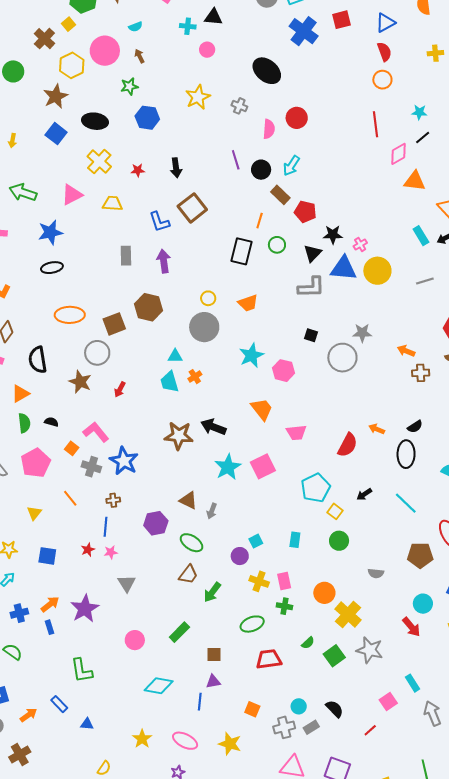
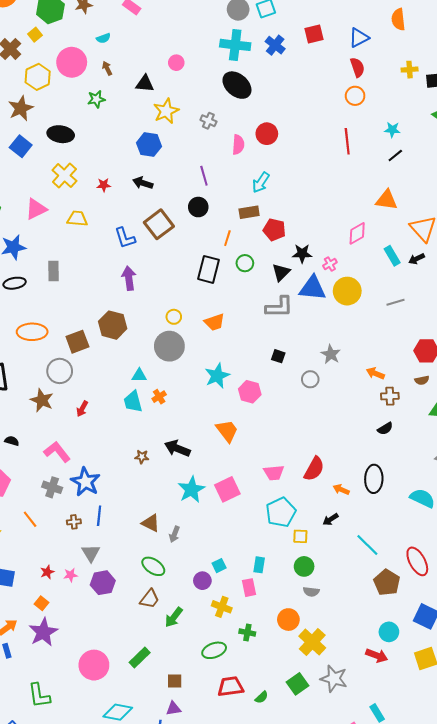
black triangle: (213, 17) -> (145, 84), moved
cyan cross: (188, 26) -> (235, 45), moved, size x1.8
blue cross: (304, 31) -> (275, 45), size x0.7
blue hexagon: (147, 118) -> (149, 145), moved
pink diamond: (398, 154) -> (357, 233), moved
black arrow: (176, 168) -> (143, 183), turned 114
black circle: (261, 170) -> (198, 207), moved
brown rectangle: (280, 195) -> (249, 212), turned -54
gray rectangle: (126, 256) -> (54, 271), moved
gray star: (362, 333) -> (331, 354), turned 30
gray circle: (342, 358) -> (310, 379), size x0.6
black semicircle: (415, 427) -> (385, 429), moved
orange arrow: (377, 429) -> (341, 490), moved
pink trapezoid: (296, 433) -> (274, 473), moved
brown star: (179, 436) -> (142, 457), size x0.5
orange square: (72, 448) -> (42, 603), moved
cyan line: (406, 503) -> (367, 545), moved
yellow square: (335, 511) -> (300, 536), turned -35
purple hexagon: (156, 523) -> (103, 583), moved
blue line: (105, 527) -> (99, 516), moved
brown pentagon: (420, 555) -> (387, 582), turned 30
gray semicircle: (376, 573) -> (311, 592), moved
pink rectangle: (284, 581) -> (249, 588), moved
gray triangle: (127, 583) -> (91, 553), moved
red arrow: (411, 627) -> (377, 655), turned -30
pink circle: (135, 640) -> (94, 665), size x1.5
green semicircle: (308, 643) -> (262, 697), moved

